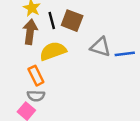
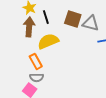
brown square: (72, 21) -> (73, 19), moved
gray triangle: (100, 47) -> (91, 23), moved

